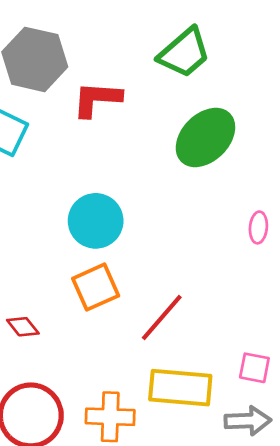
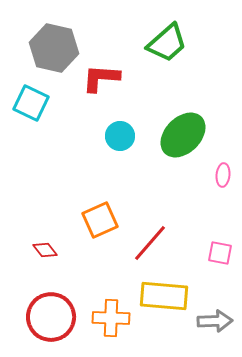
green ellipse: (205, 137) -> (183, 135), moved
cyan circle: (96, 221) -> (120, 136), moved, size x0.7
pink square: (254, 368) -> (220, 253), moved

